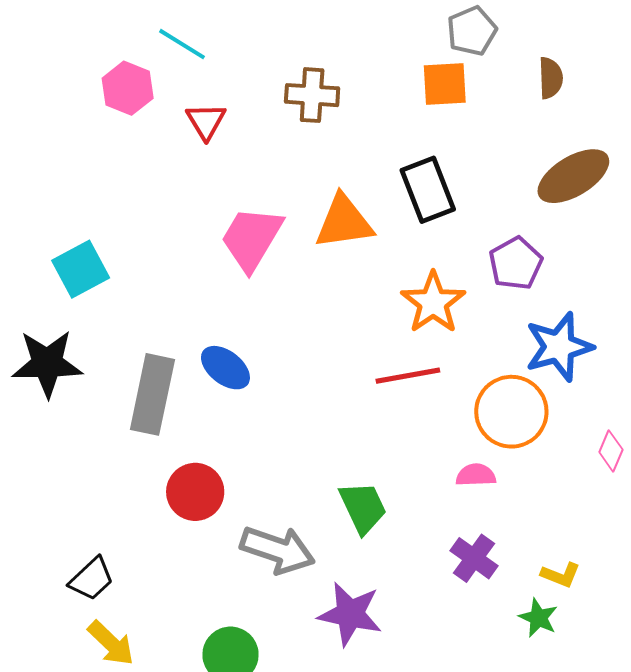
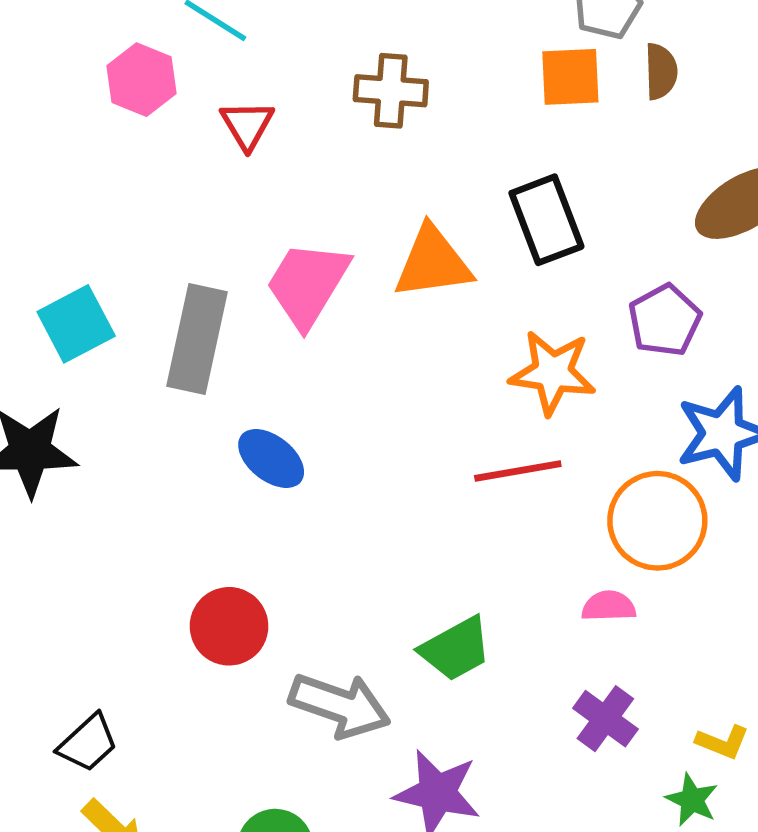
brown semicircle: (551, 78) -> (661, 71), moved
orange star: (433, 303) -> (553, 373), turned -30
gray rectangle: (152, 394) -> (197, 339), moved
green trapezoid: (363, 507) -> (456, 649), turned 86

